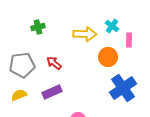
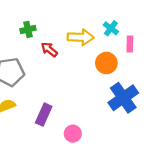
red arrow: (54, 63) -> (49, 50), moved
purple rectangle: (52, 92) -> (44, 115), moved, turned -42

